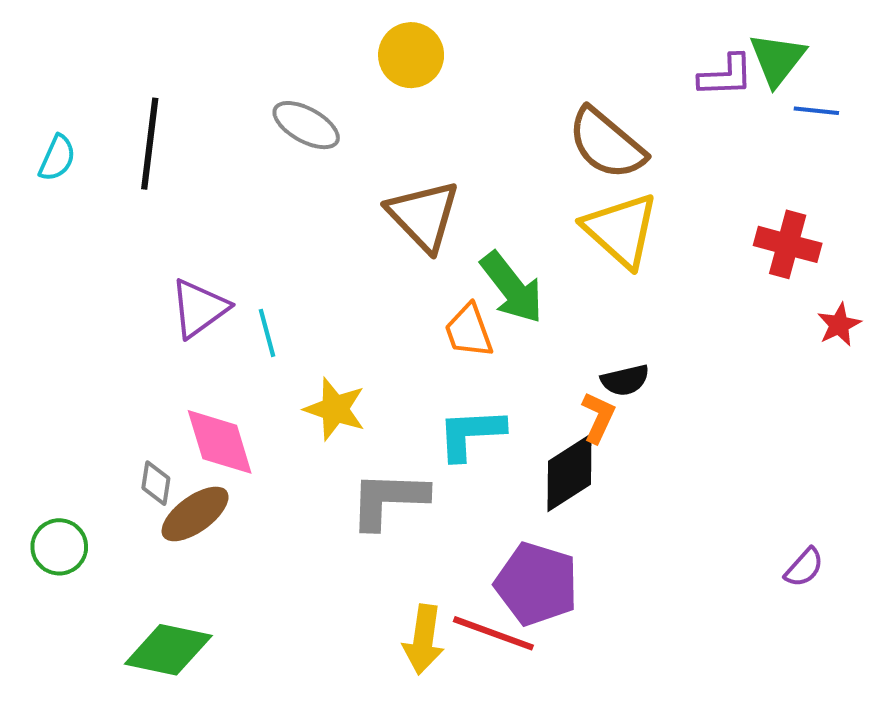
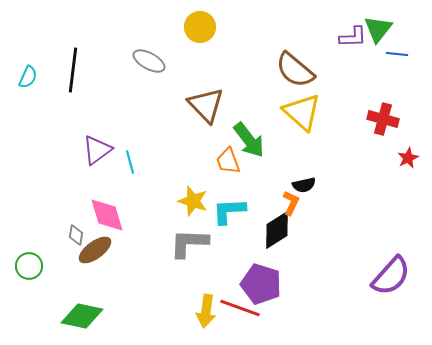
yellow star: (335, 409) -> (193, 201), moved
purple semicircle: (804, 567) -> (391, 276), size x2.0

